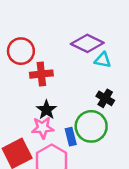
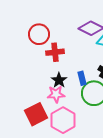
blue rectangle: (71, 137) -> (82, 78), moved

